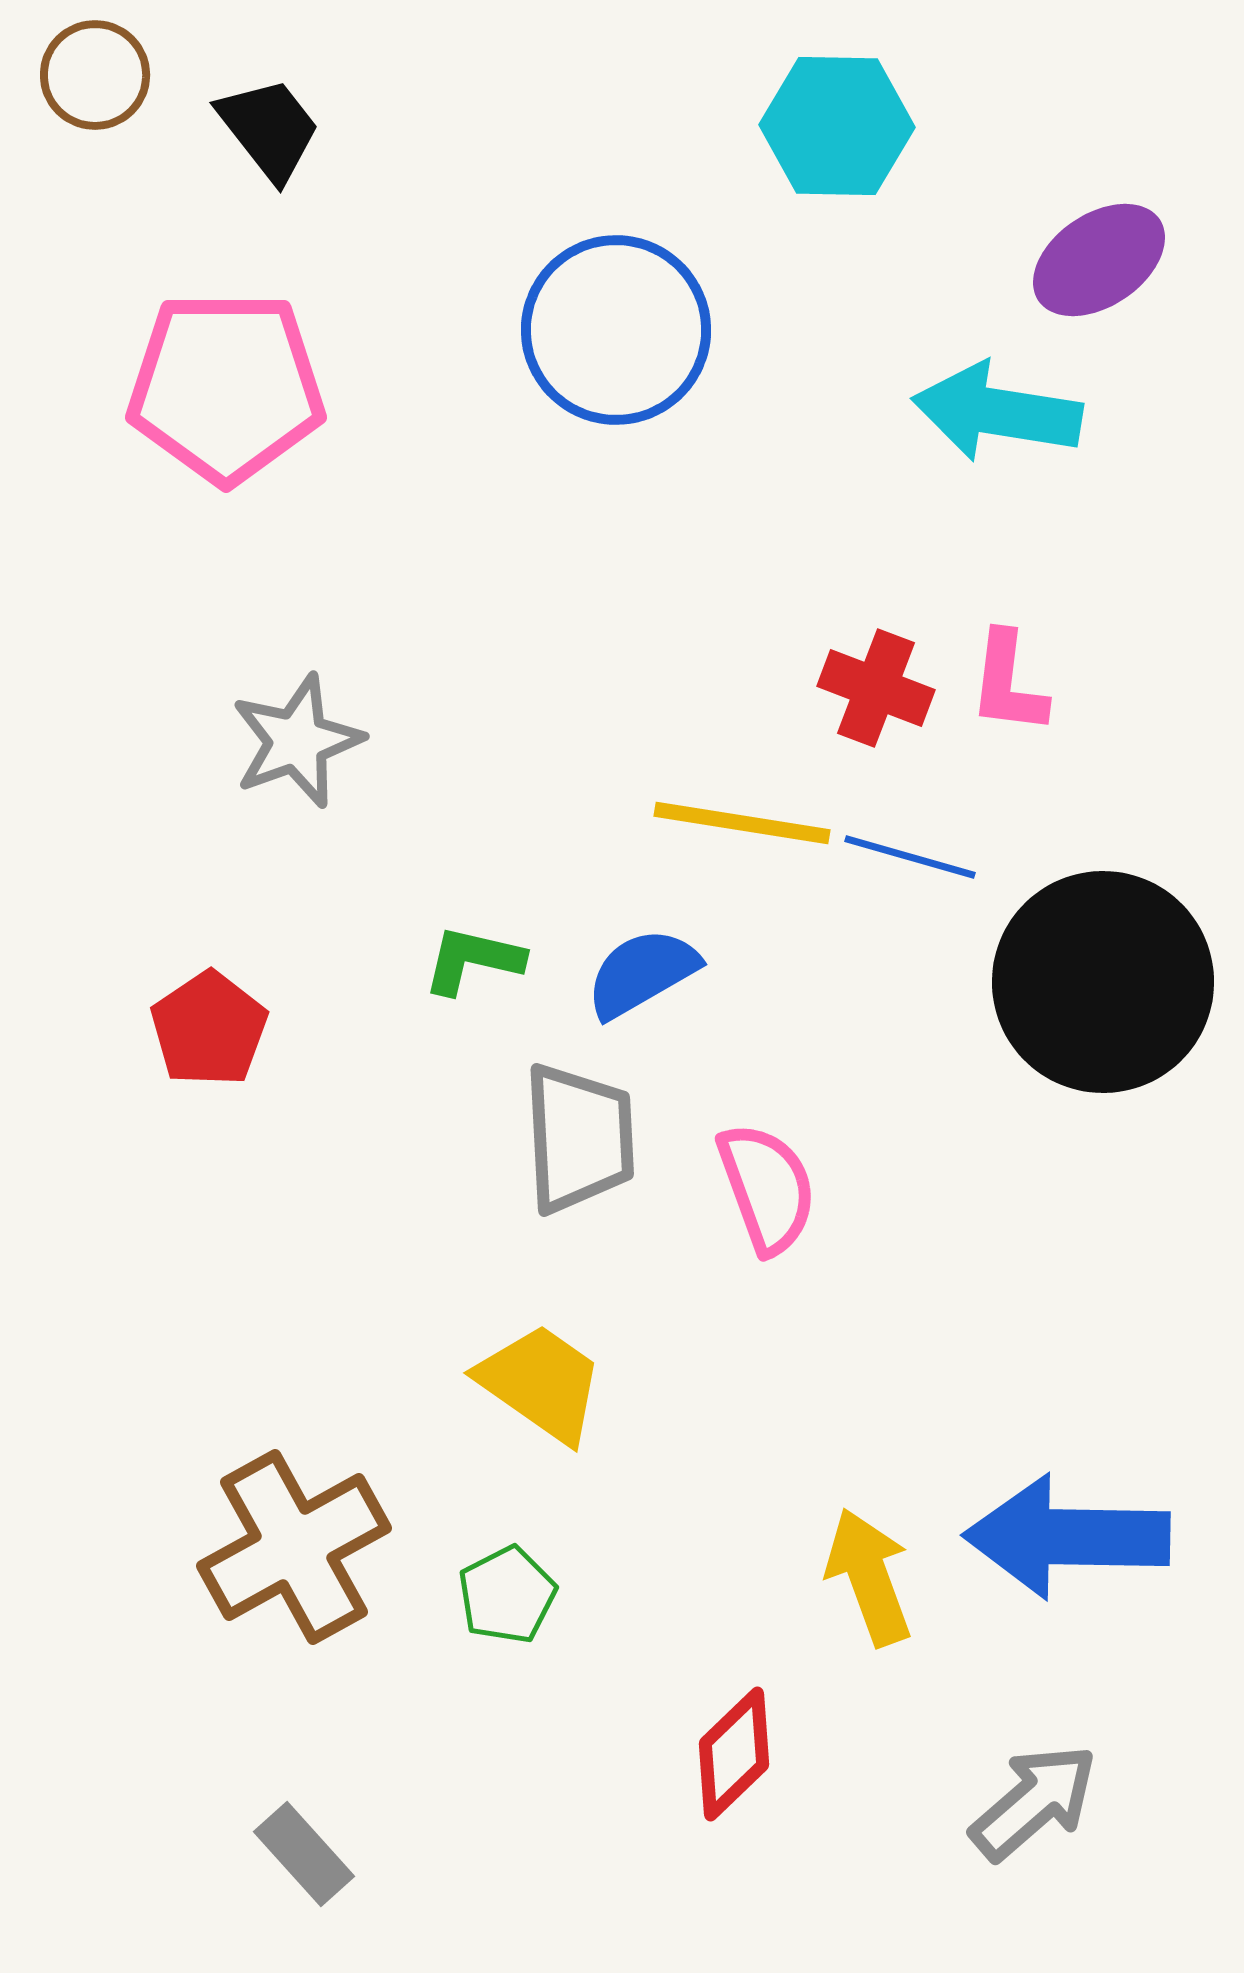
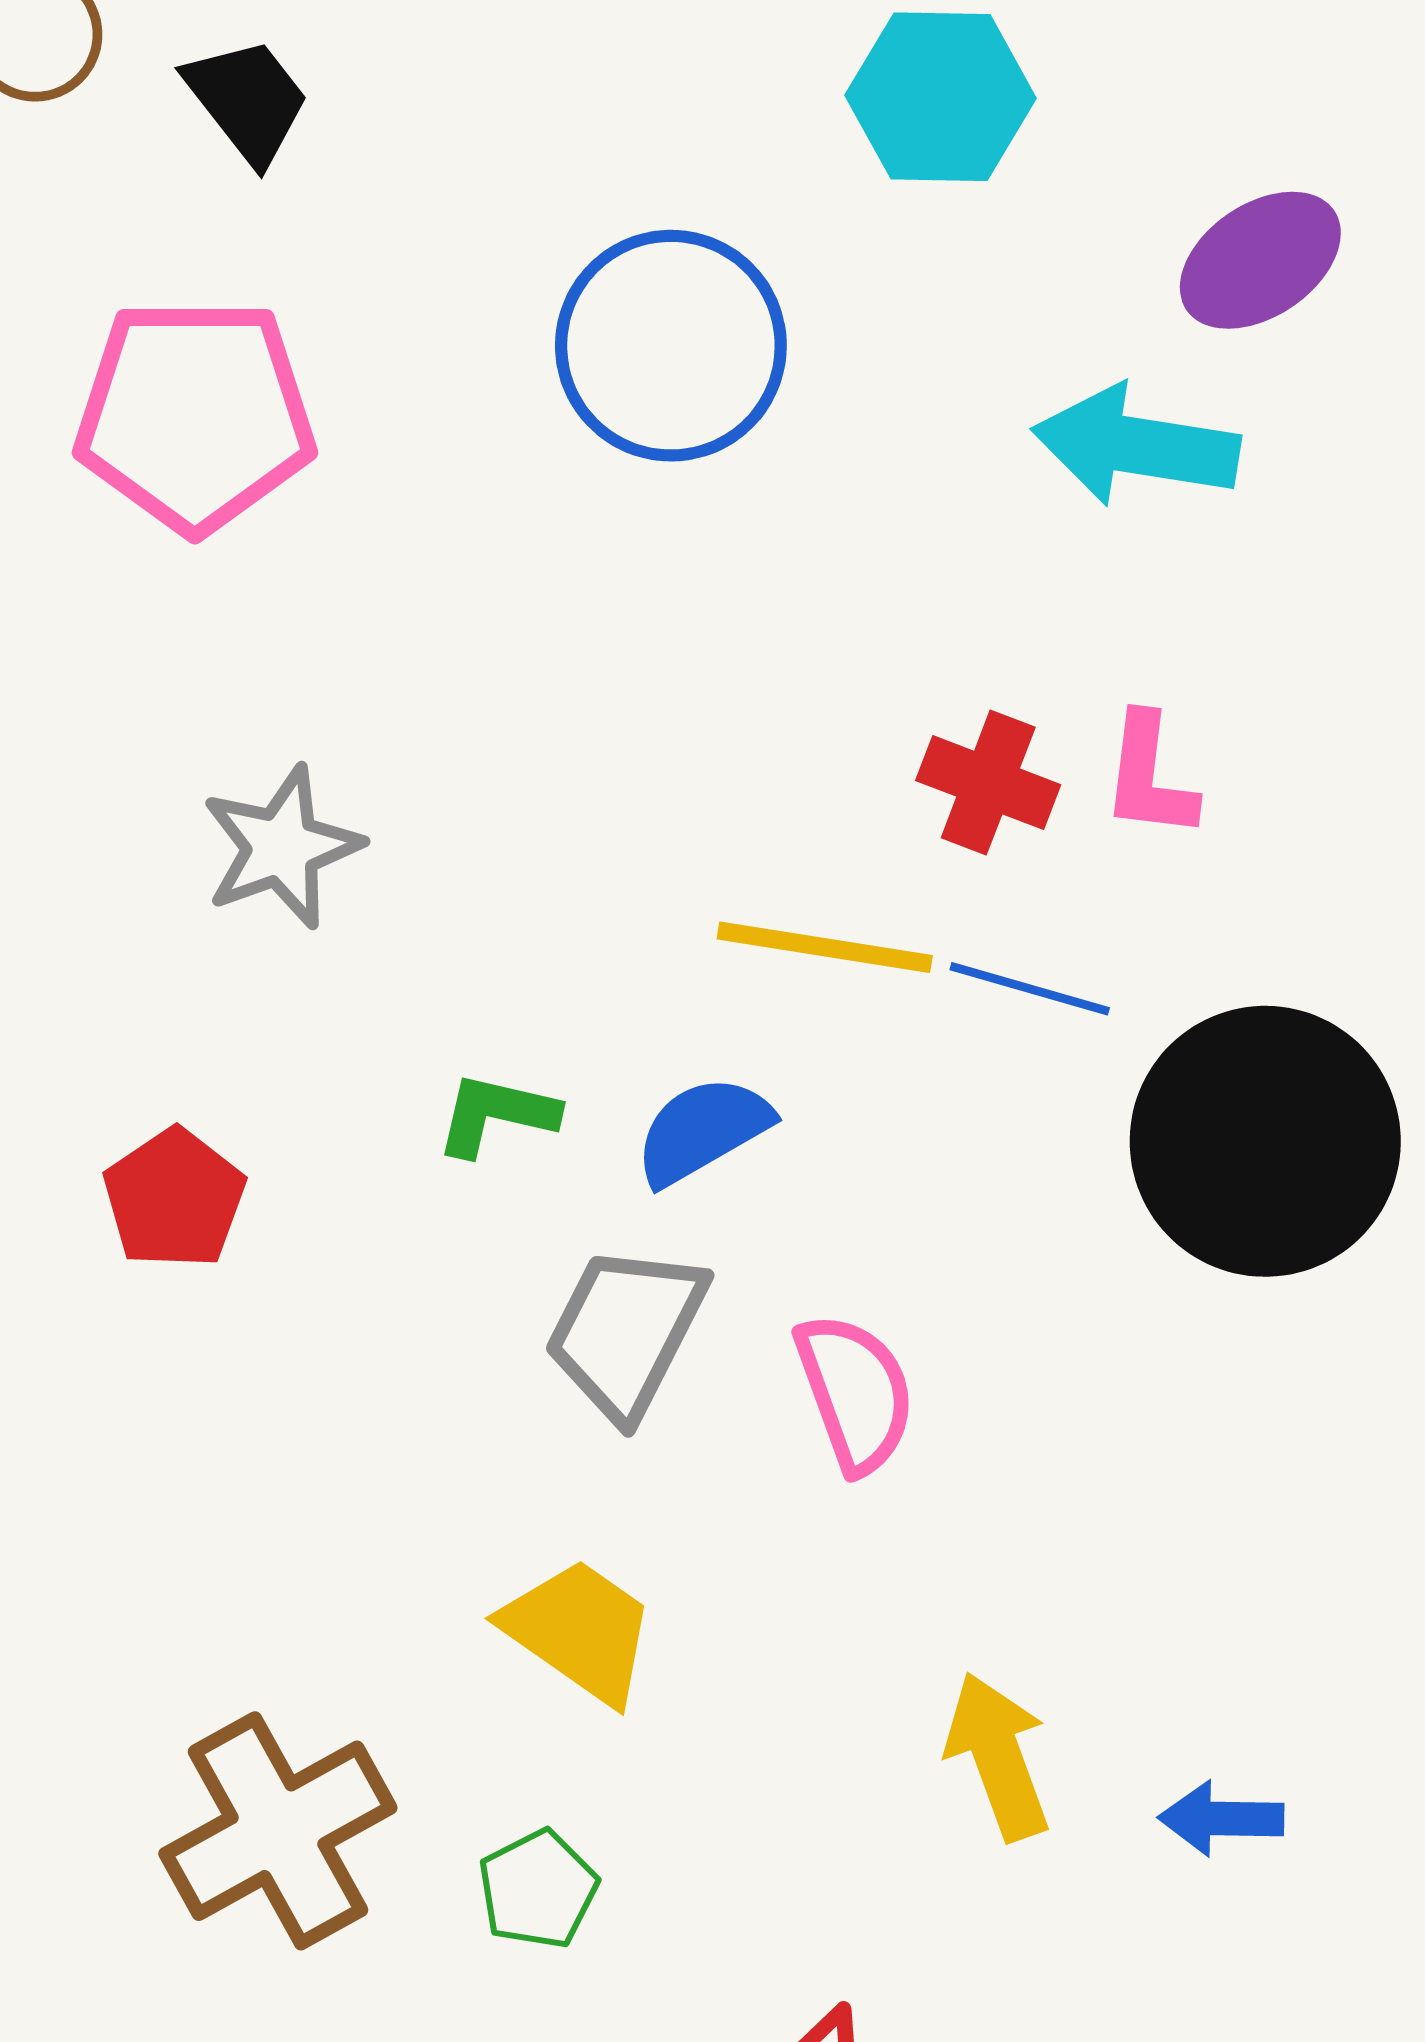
gray trapezoid: (579, 1138) -> (626, 1332), turned -150
blue arrow: (1067, 1537) -> (1221, 1819), size x0.5
yellow arrow: (869, 1577) -> (998, 1756), moved

